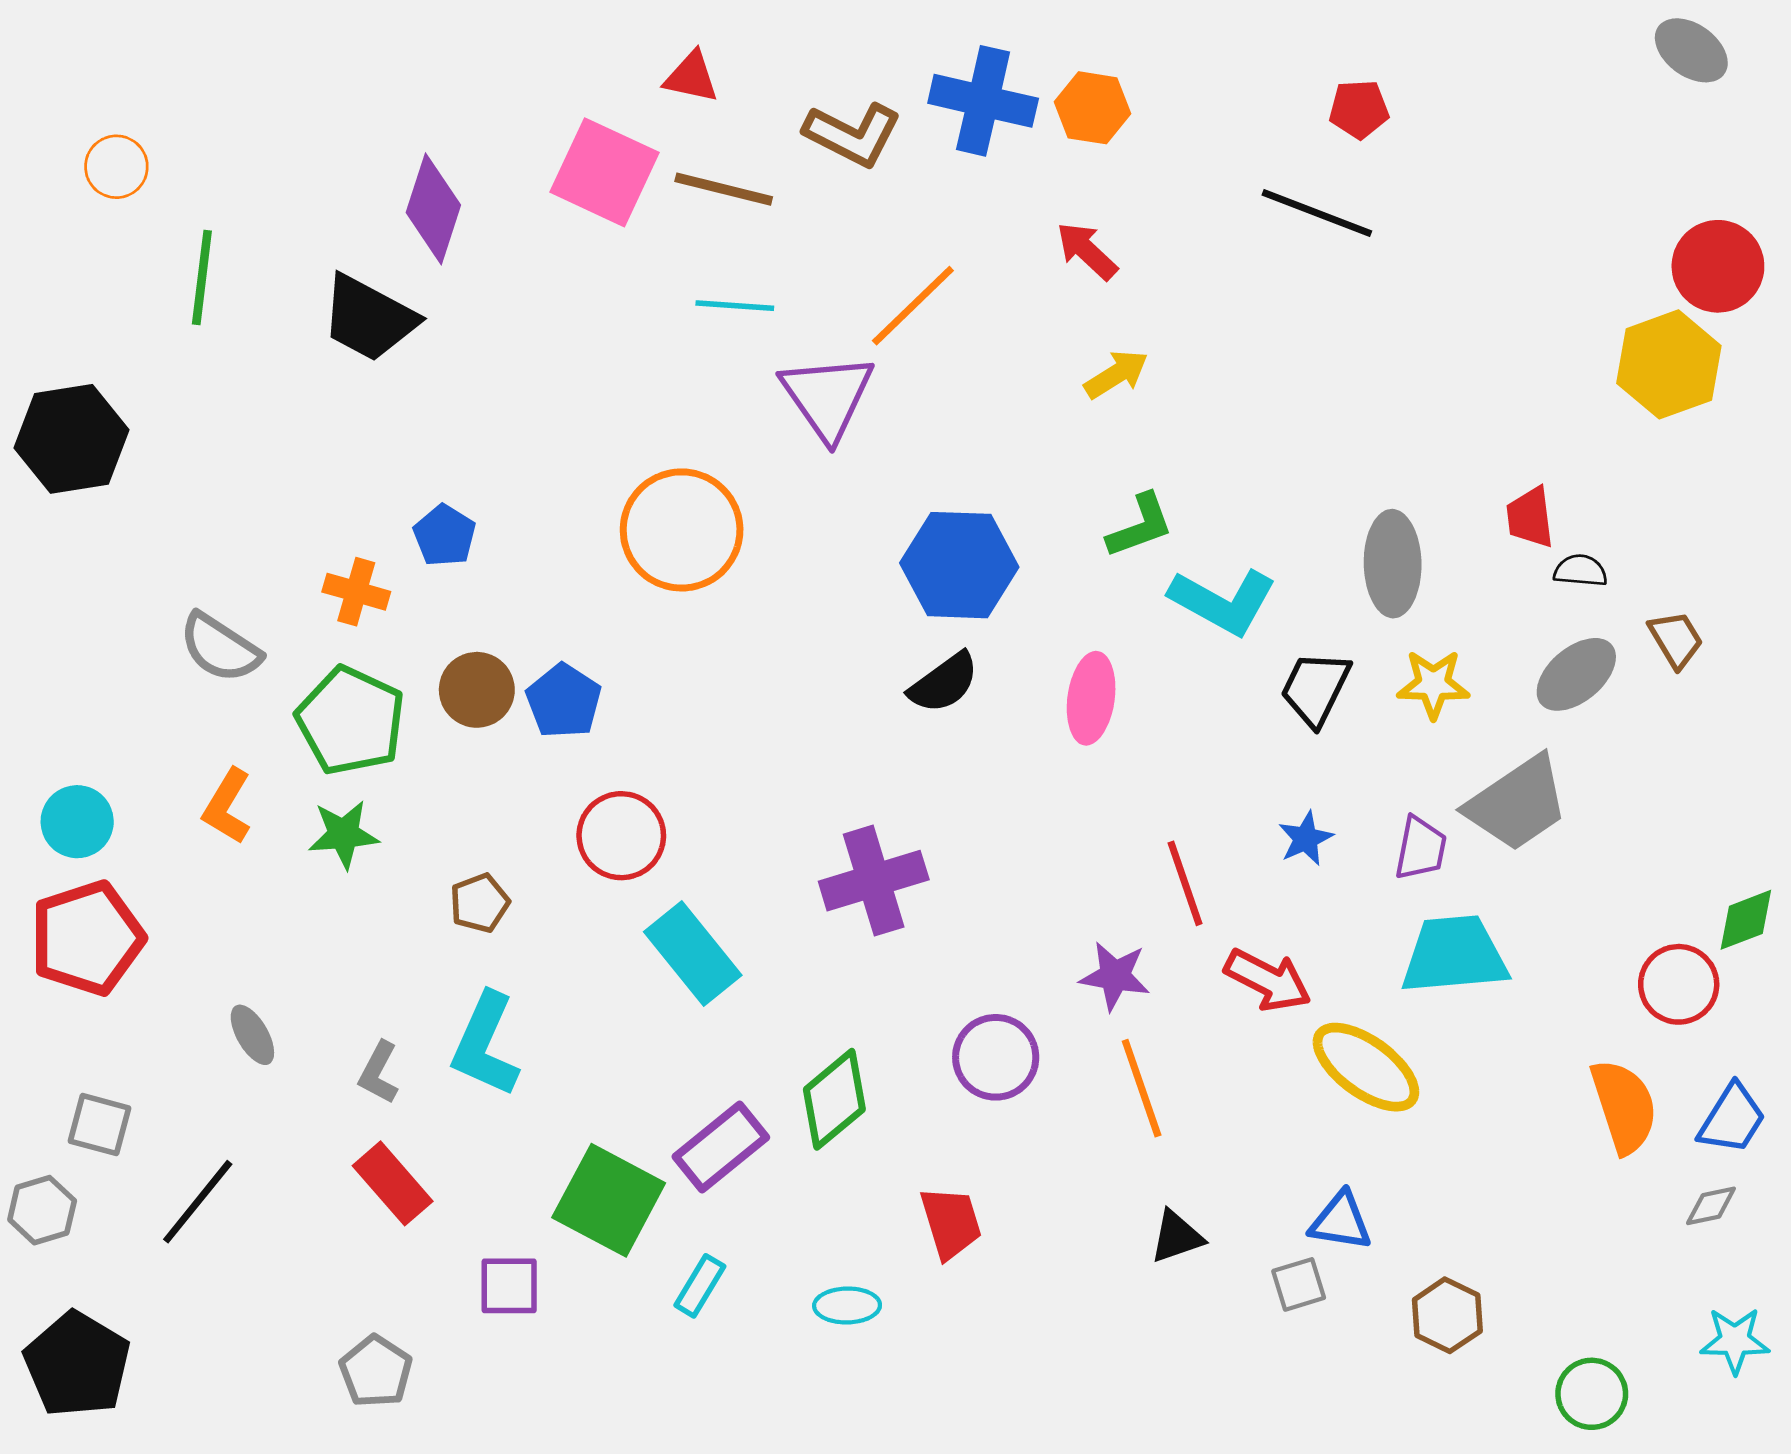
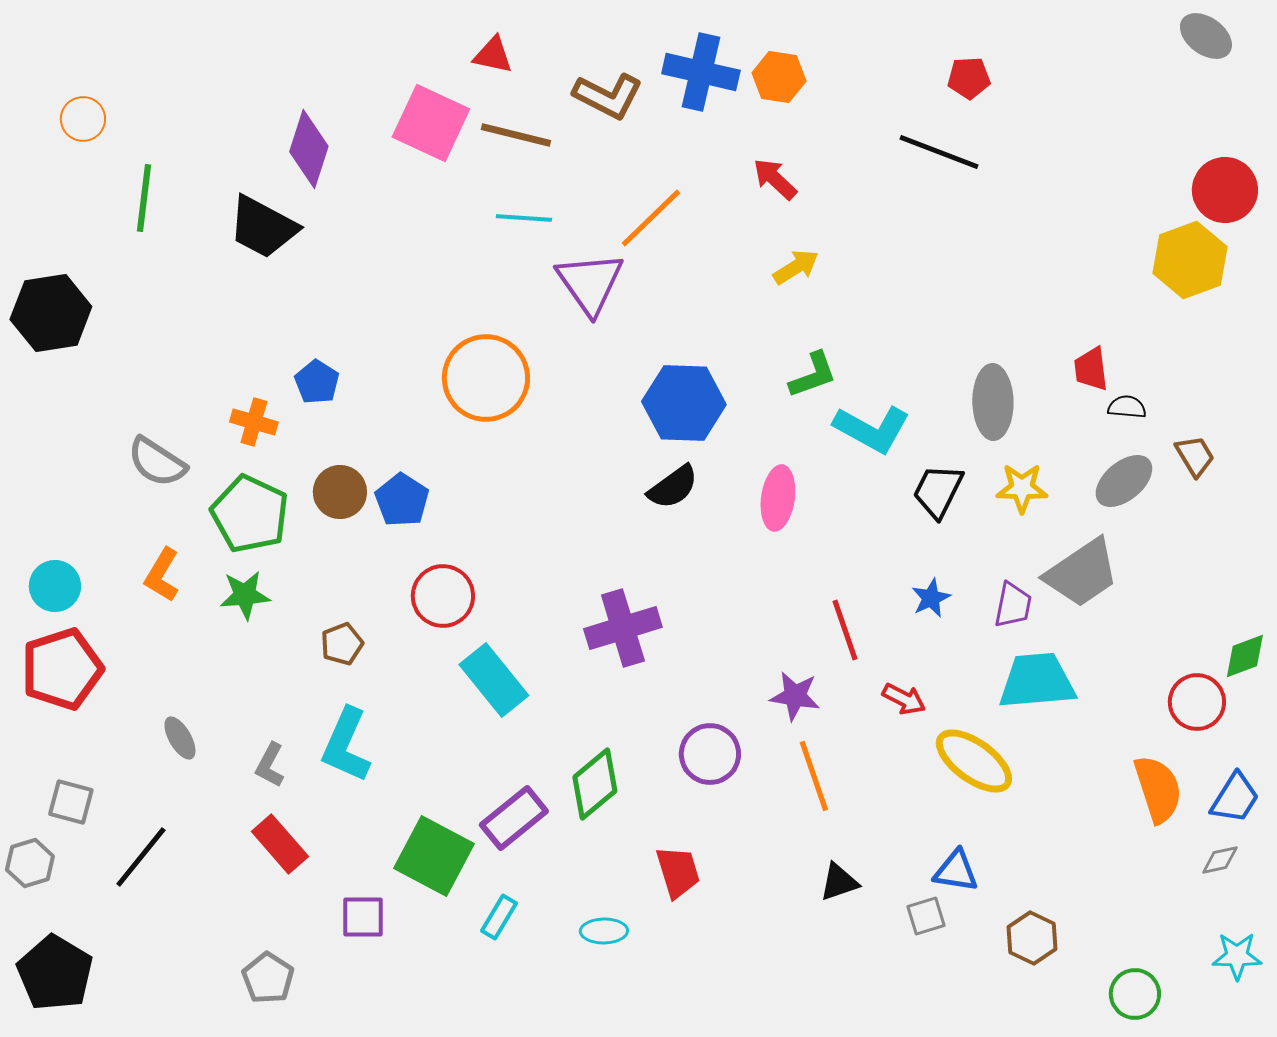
red arrow: (1268, 980) -> (904, 699), size x0.7

